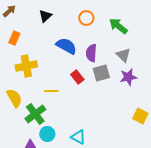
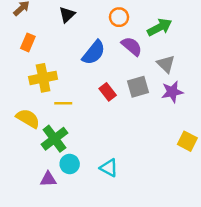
green arrow: (118, 26) -> (160, 27), turned 114
blue semicircle: (66, 46) -> (94, 53), turned 100
purple semicircle: (91, 53) -> (132, 46), moved, turned 126
yellow line: (51, 91) -> (63, 103), moved
yellow semicircle: (14, 98) -> (28, 118), turned -30

